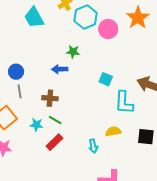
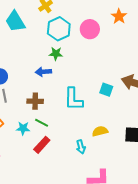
cyan hexagon: (86, 17) -> (59, 29), moved
orange star: (138, 18) -> (119, 16), size x0.7
cyan square: (106, 79) -> (106, 90), moved
cyan L-shape: (124, 103) -> (73, 99), moved

